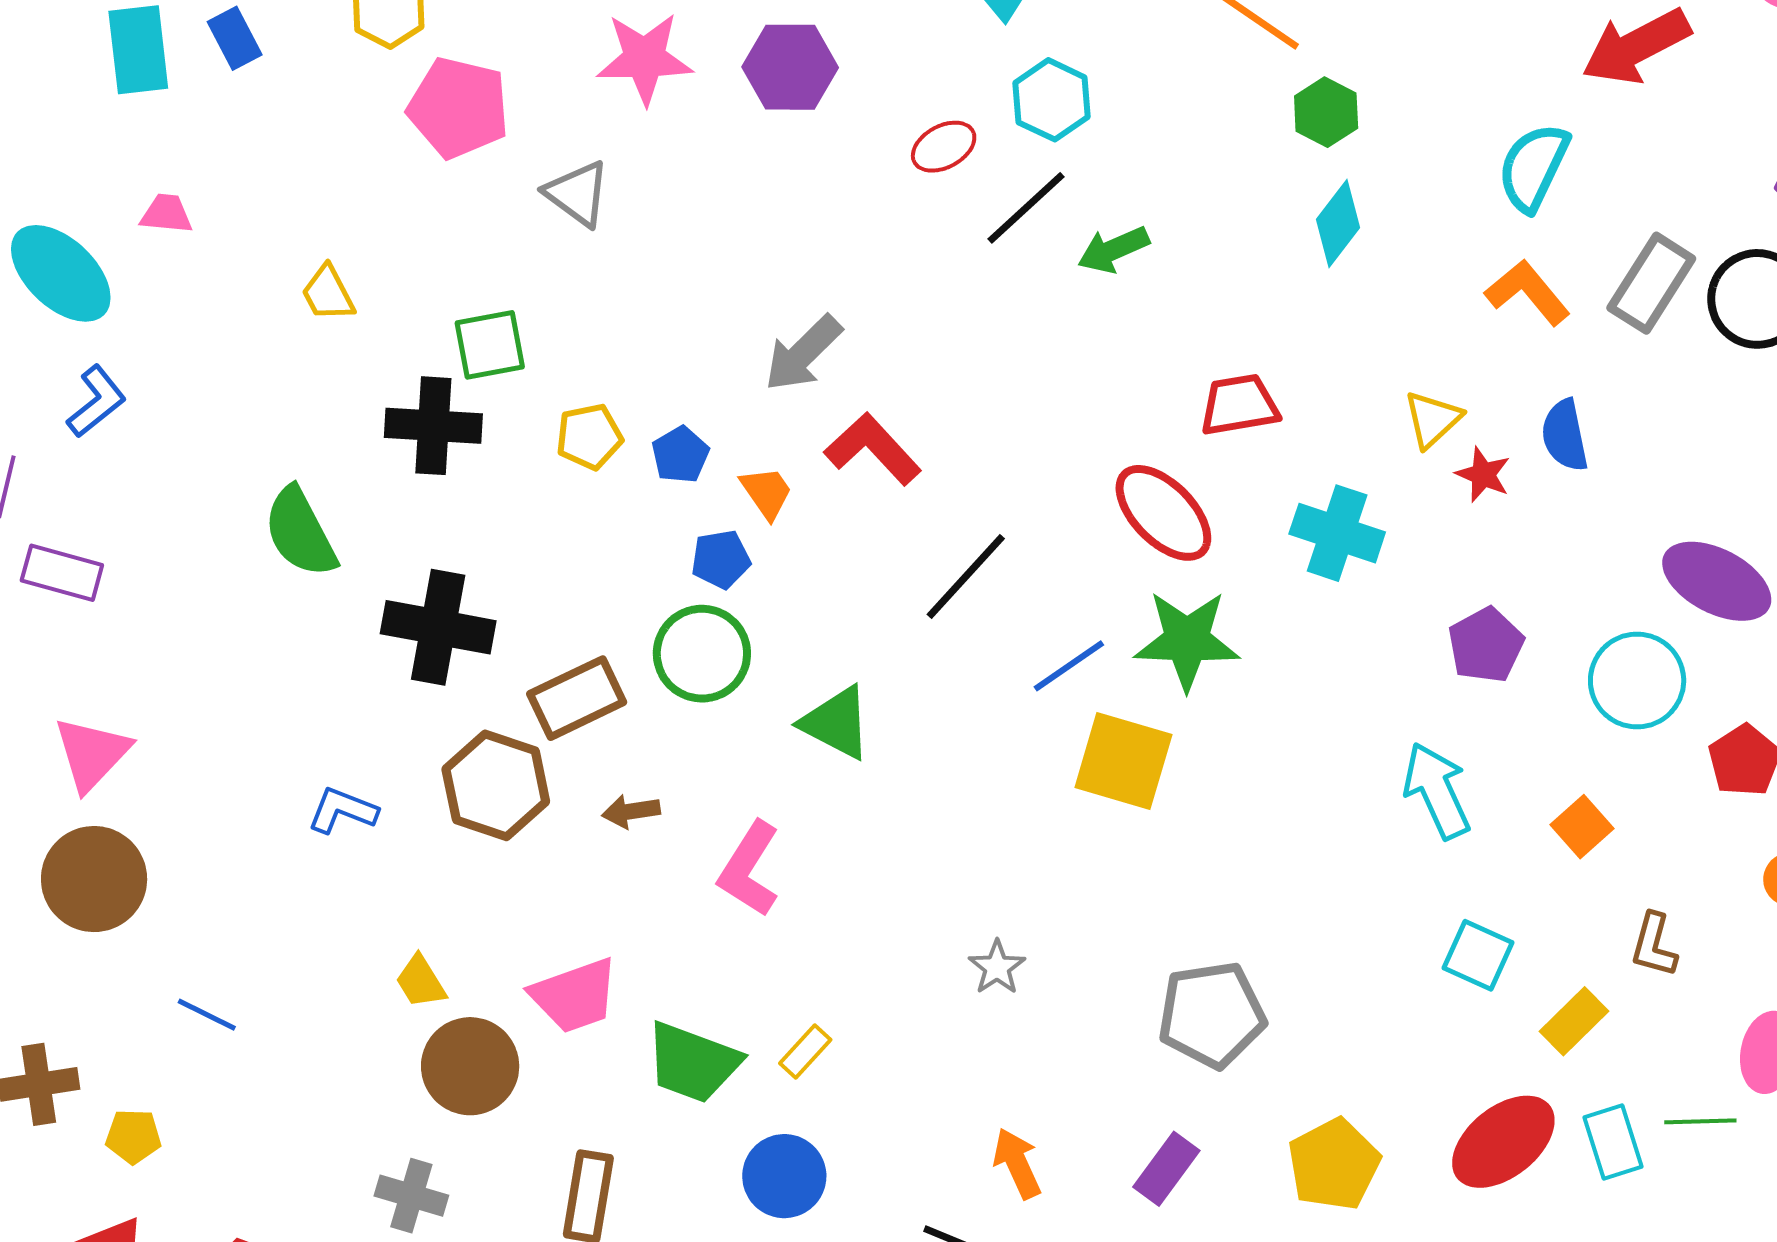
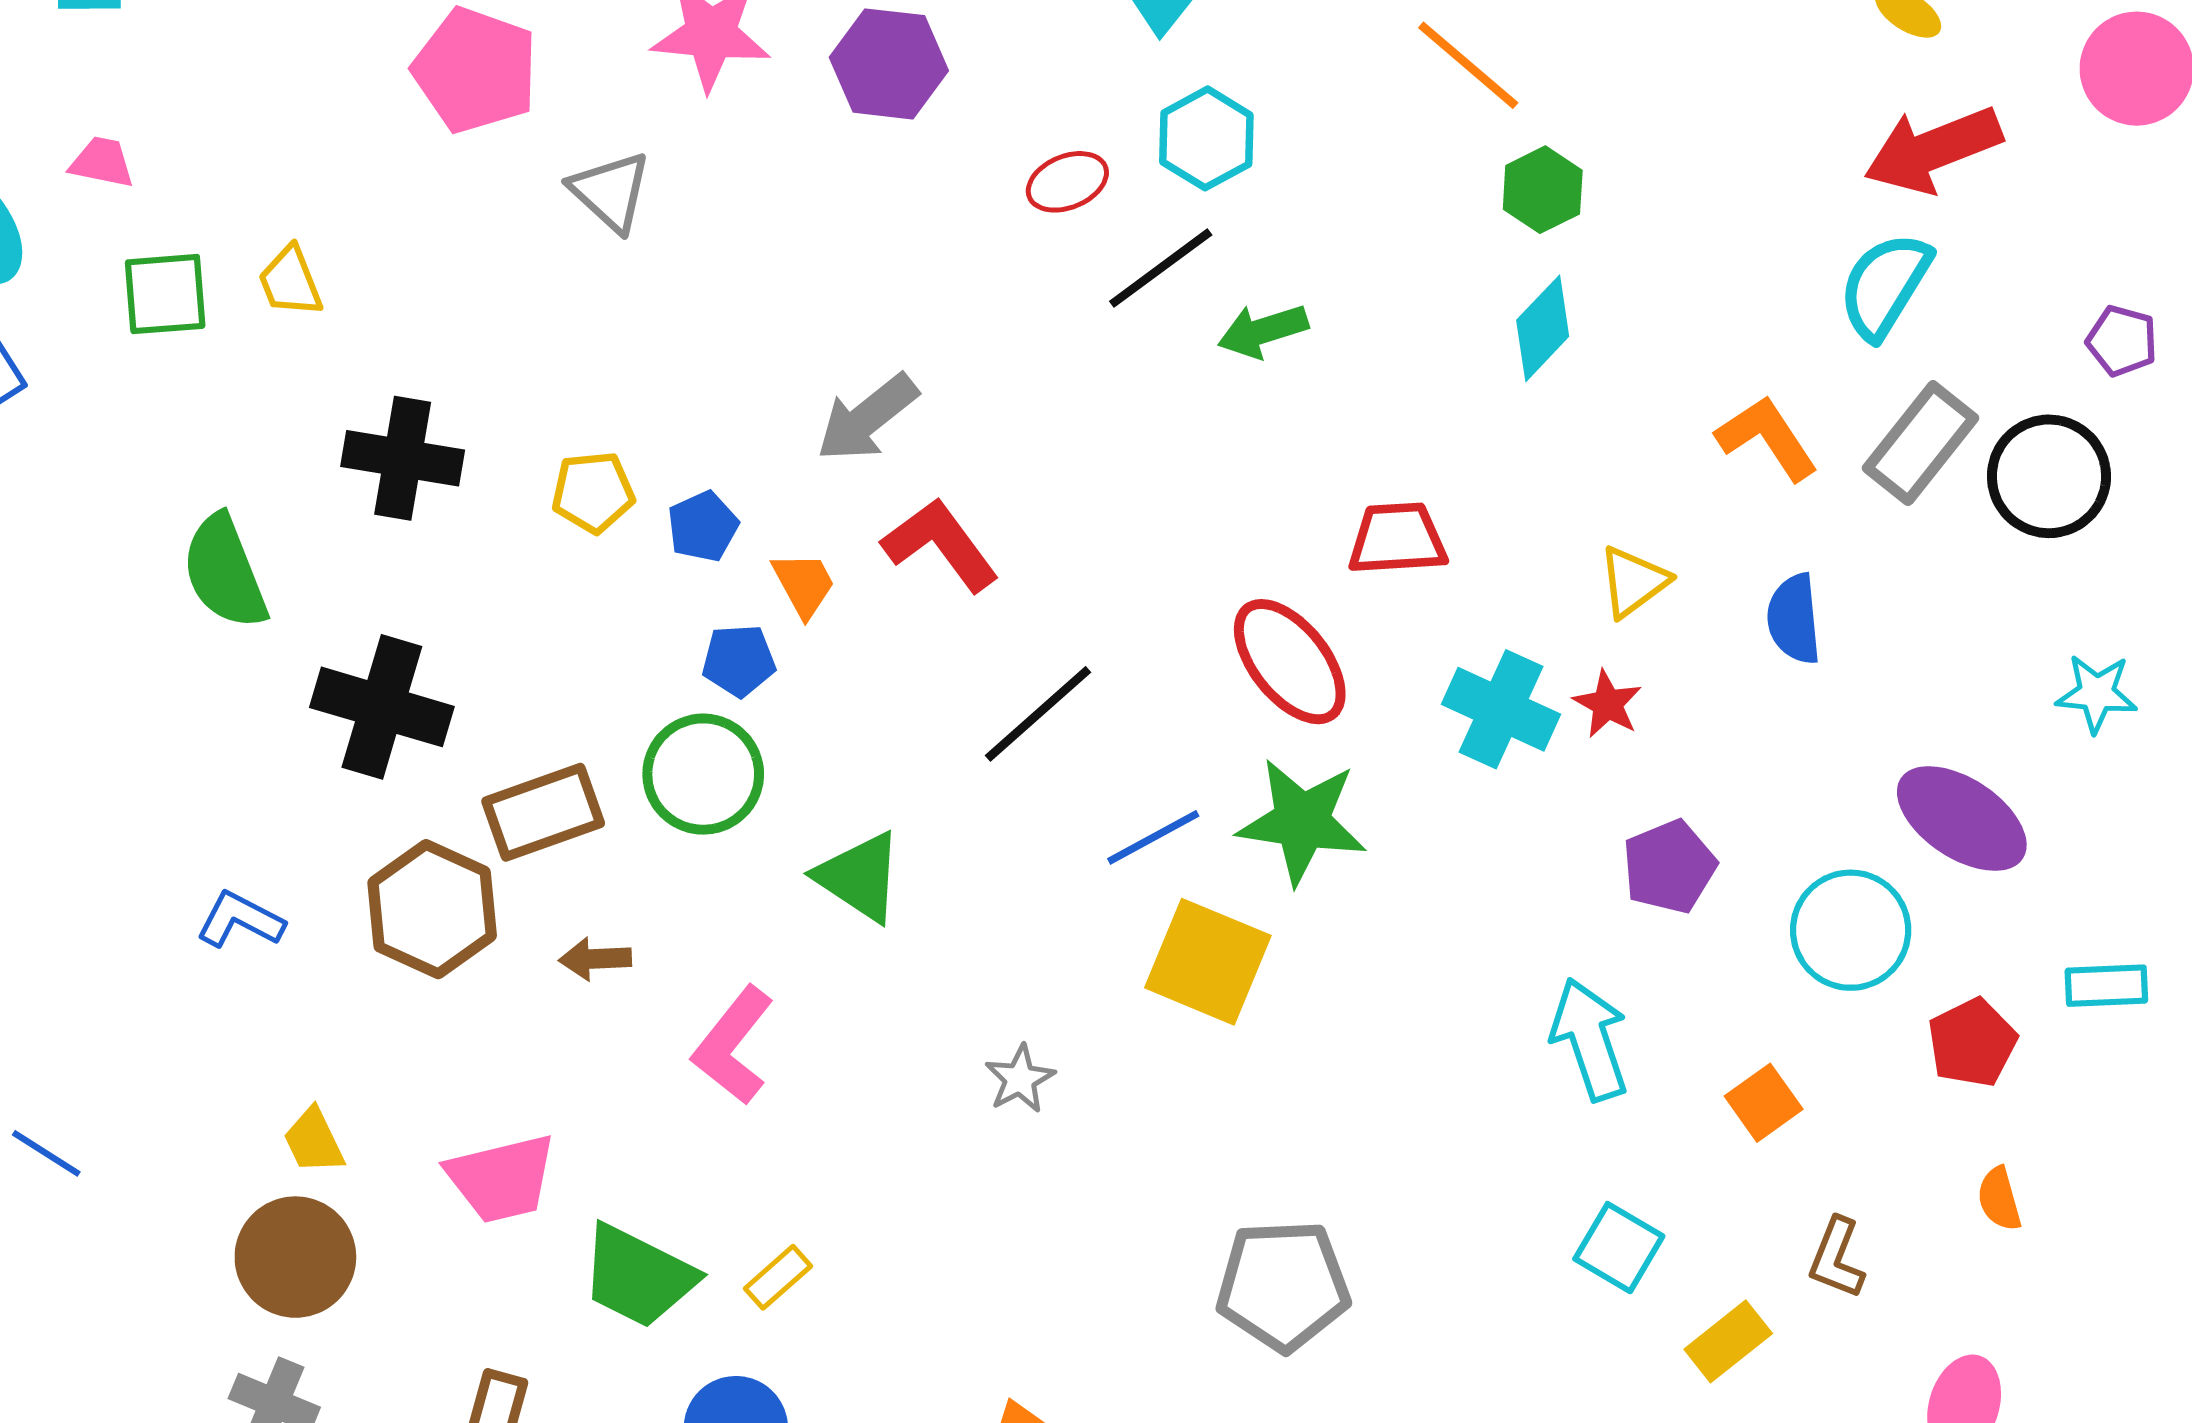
cyan semicircle: (1533, 167) -> (1885, 286), moved
green square: (490, 345) -> (165, 294), moved
red star: (1483, 475) -> (1607, 704), moved
gray star: (997, 967) -> (1020, 1079), moved
brown circle: (470, 1066) -> (295, 1257), moved

